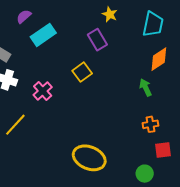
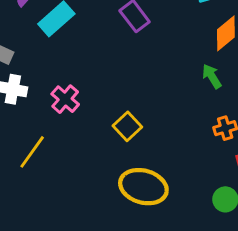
yellow square: (82, 72) -> (127, 126), moved

